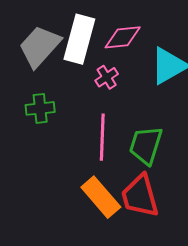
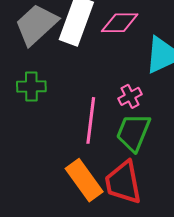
pink cross: (107, 77) -> (130, 96), moved

